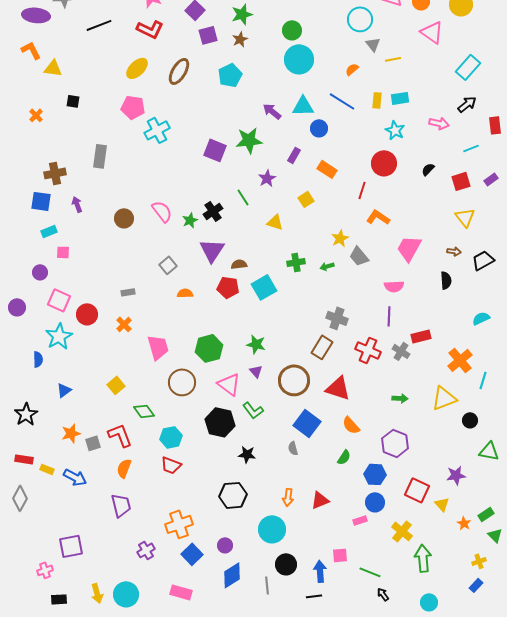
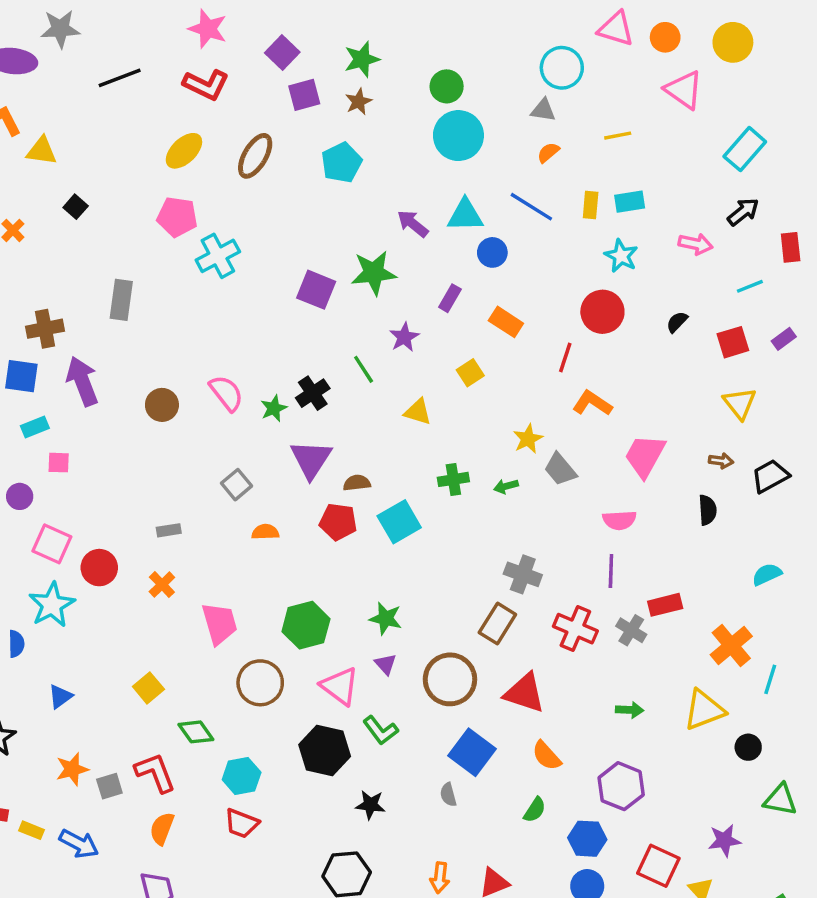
gray triangle: (373, 44) -> (543, 110), moved, turned -42
black square: (73, 101) -> (76, 207), turned 32
purple arrow: (77, 204) -> (82, 381), size x1.8

